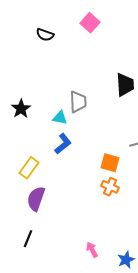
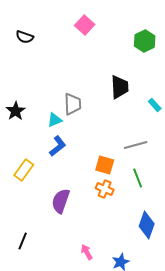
black semicircle: (45, 35) -> (25, 37), moved
cyan triangle: (60, 118) -> (55, 120), turned -35
purple semicircle: (36, 199) -> (61, 201), moved

